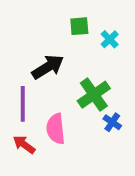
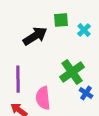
black arrow: (48, 67) -> (35, 36), moved

